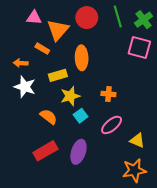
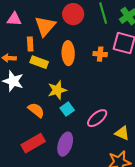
pink triangle: (34, 18) -> (14, 19), moved
orange rectangle: (42, 49) -> (30, 44), turned 56
yellow rectangle: (58, 75) -> (39, 62), moved, turned 36
orange cross: (108, 94) -> (100, 54), moved

